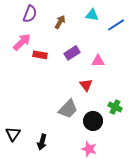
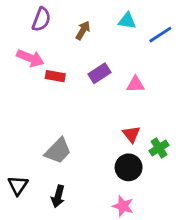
pink arrow: (22, 42) -> (30, 58), turned 66
red triangle: (86, 85) -> (131, 134), moved
green cross: (115, 107) -> (159, 148), turned 32
gray trapezoid: (68, 109) -> (58, 151), moved

